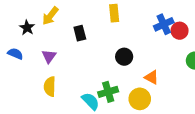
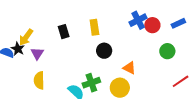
yellow rectangle: (114, 13) -> (94, 27), moved
yellow arrow: (50, 16) -> (26, 37), moved
black star: (27, 28) -> (18, 49), moved

